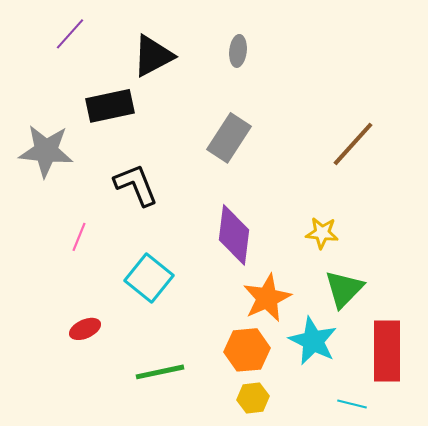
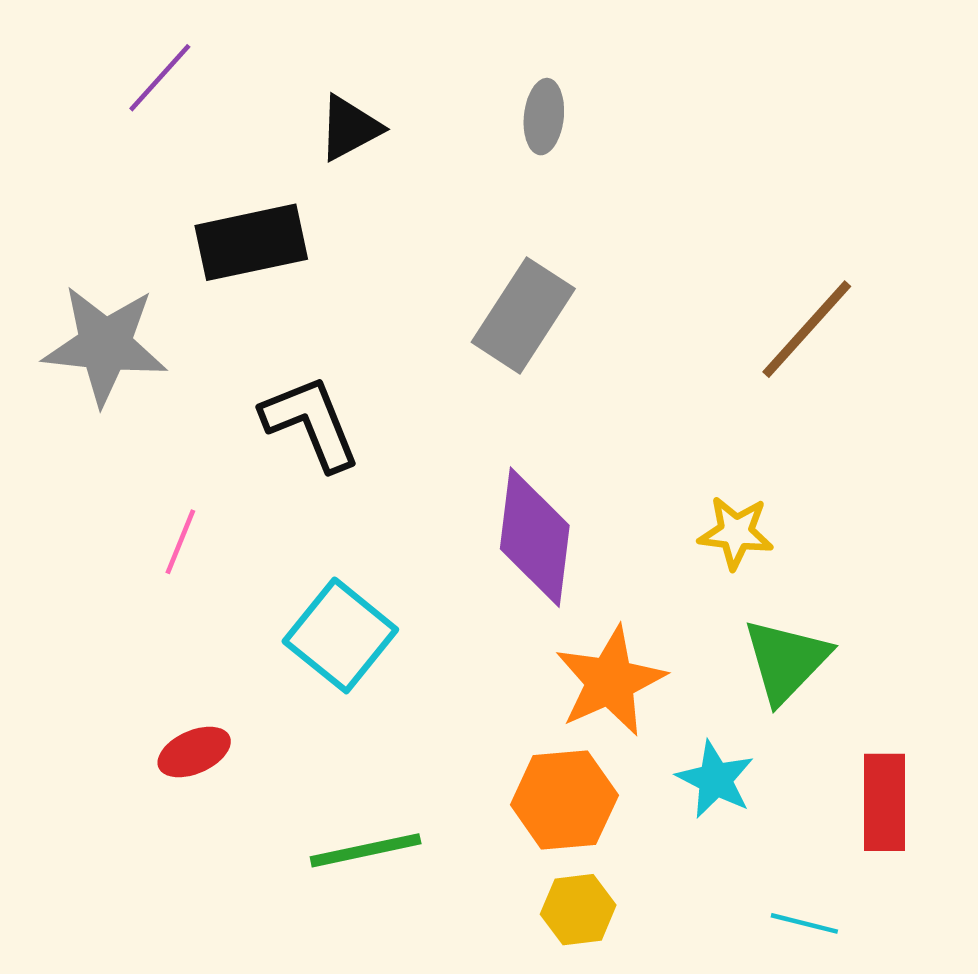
black triangle: (153, 56) -> (350, 128), size x0.7
cyan star: (313, 341) -> (715, 779), size x0.7
red rectangle: (387, 351) -> (884, 802), size x0.7

